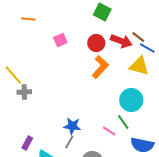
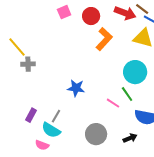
red circle: (96, 43) -> (91, 16), moved
blue star: (72, 126) -> (76, 88), moved
gray line: (69, 142) -> (56, 116), moved

